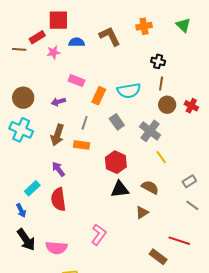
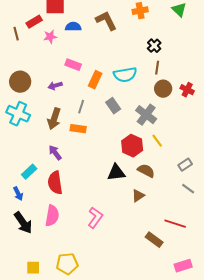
brown line: (19, 49) -> (16, 34), turned 72
black cross: (158, 61) -> (154, 46), turned 32
red hexagon: (116, 162) -> (132, 146), moved
pink semicircle: (56, 248) -> (52, 216), moved, turned -85

